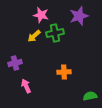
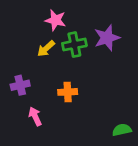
purple star: (79, 16) -> (107, 38), moved
orange cross: (64, 72) -> (68, 92), moved

